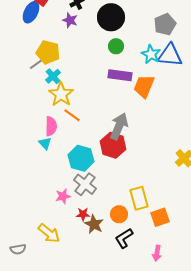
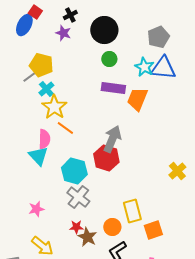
cyan triangle: (45, 143) -> (38, 156), size x1.5
pink star: (63, 196) -> (36, 209), moved

